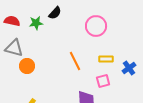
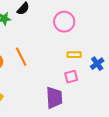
orange line: (75, 61) -> (21, 57), moved

